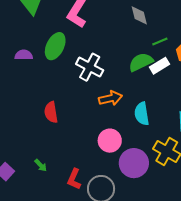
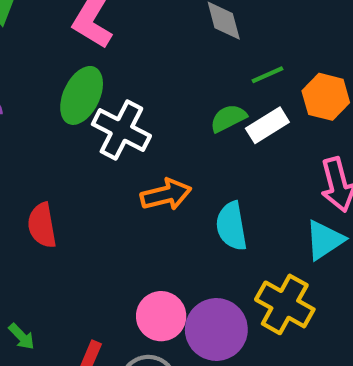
green ellipse: (55, 46) -> (82, 95), moved
green semicircle: (141, 62) -> (228, 118), size x0.7
pink circle: (110, 141) -> (161, 316), moved

